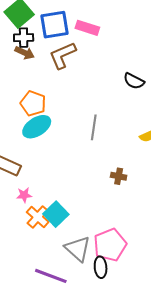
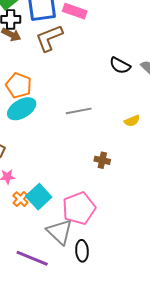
gray line: (94, 127) -> (79, 111), turned 70
orange cross: (38, 217) -> (20, 199), size x0.7
pink pentagon: (110, 245) -> (79, 208), moved

